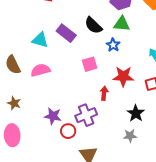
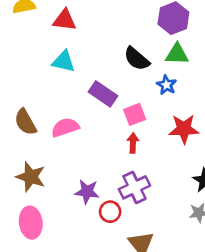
purple rectangle: (66, 33) -> (103, 94), moved
cyan triangle: (40, 40) -> (63, 61), moved
red arrow: (104, 93) -> (133, 143), moved
brown star: (14, 103) -> (31, 177), size x1.5

